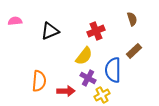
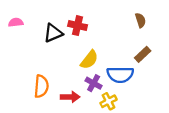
red cross: (96, 31) -> (78, 26), moved, turned 36
blue semicircle: (113, 70) -> (120, 75), turned -90

